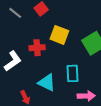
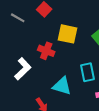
red cross: (37, 48) -> (46, 51), turned 35

